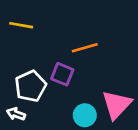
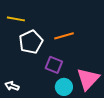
purple square: (62, 74) -> (54, 65), moved
white pentagon: (30, 86) -> (31, 42), moved

